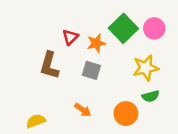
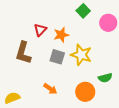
green square: (123, 28) -> (83, 11), moved, size x0.6
yellow star: (146, 68) -> (81, 55), moved, turned 30

